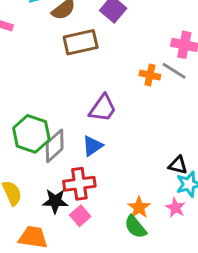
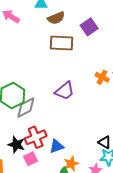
blue triangle: (93, 146) -> (57, 146), moved
red cross: (79, 184) -> (36, 137), turned -30

